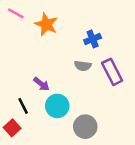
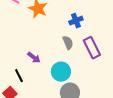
gray semicircle: (83, 66) -> (68, 43), turned -120
cyan circle: (57, 106) -> (61, 72), moved

